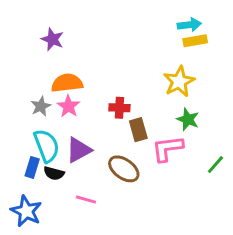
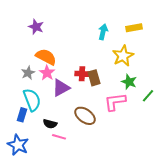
cyan arrow: (189, 25) -> (103, 32), moved, turned -70
orange semicircle: (67, 83) -> (46, 57), turned 35
brown rectangle: (138, 130) -> (94, 78), moved
purple triangle: (79, 150) -> (61, 88), moved
green line: (216, 165) -> (148, 96), moved
black semicircle: (54, 173) -> (50, 124), moved

